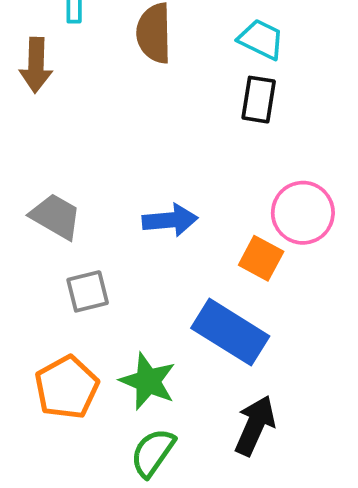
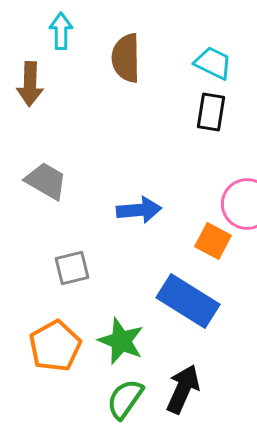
gray trapezoid: (56, 216) -> (46, 181), moved
black arrow: (255, 426) -> (183, 389), moved

